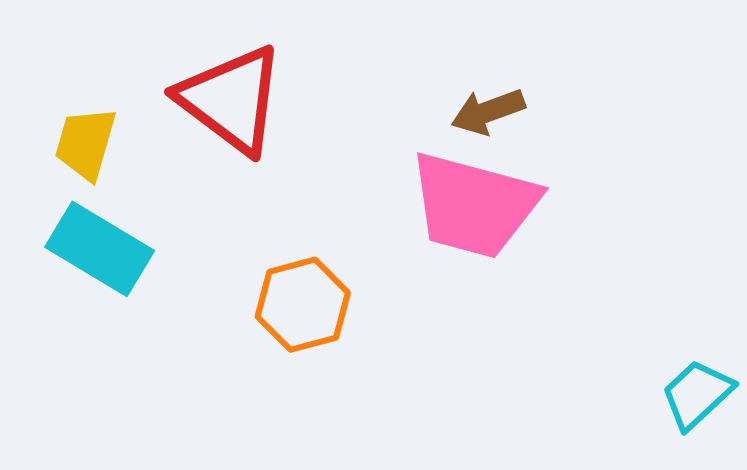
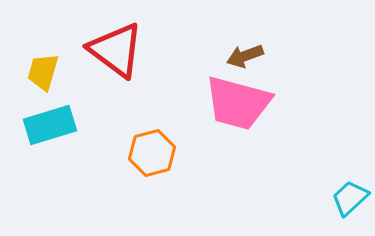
cyan rectangle: (100, 249) -> (50, 125), turned -48

